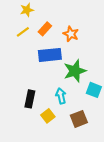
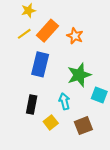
orange rectangle: (45, 29) -> (47, 31), size x1.5
blue rectangle: (50, 55) -> (40, 64), moved, turned -70

